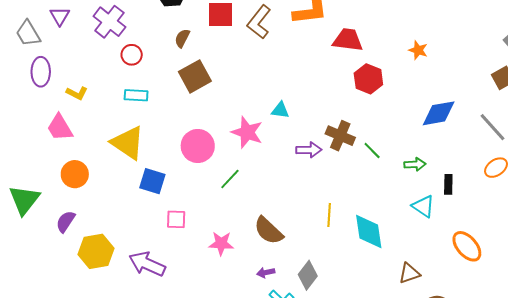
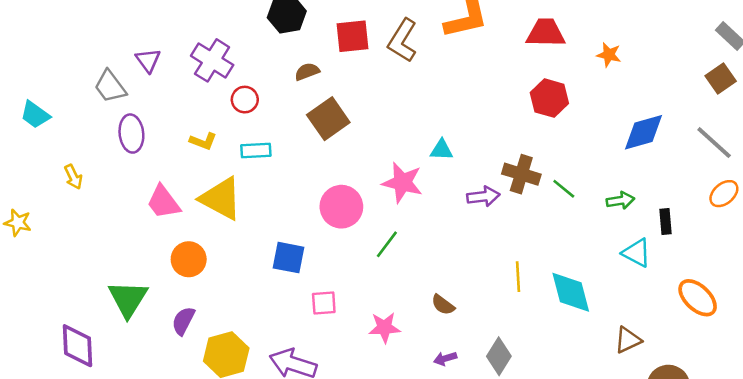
brown semicircle: (182, 38) -> (307, 72), turned 48
red trapezoid: (348, 40) -> (546, 33), moved
yellow L-shape: (77, 93) -> (203, 141), moved
yellow triangle: (128, 143) -> (221, 199), moved
brown semicircle: (269, 231) -> (443, 305), size x0.6

